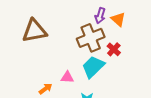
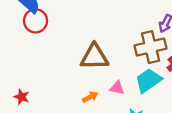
brown triangle: (34, 31) -> (95, 57), moved

